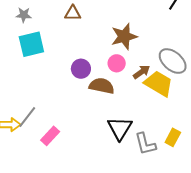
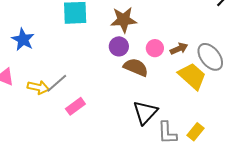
brown star: (124, 36) -> (124, 20), moved
brown arrow: (142, 72) -> (179, 49), moved

